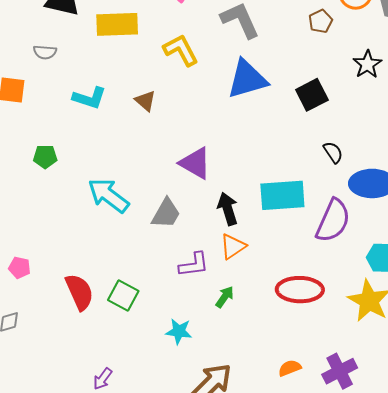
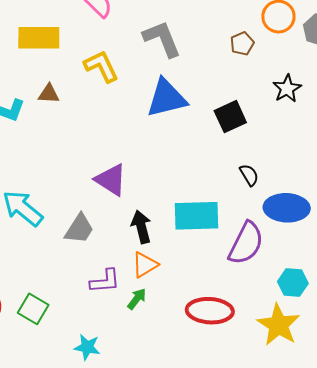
brown triangle: (145, 101) -> (49, 94), moved, turned -40
green arrow: (225, 297) -> (137, 299), moved

